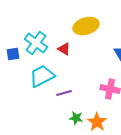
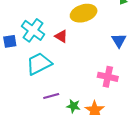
purple line: (64, 93) -> (51, 96), moved

